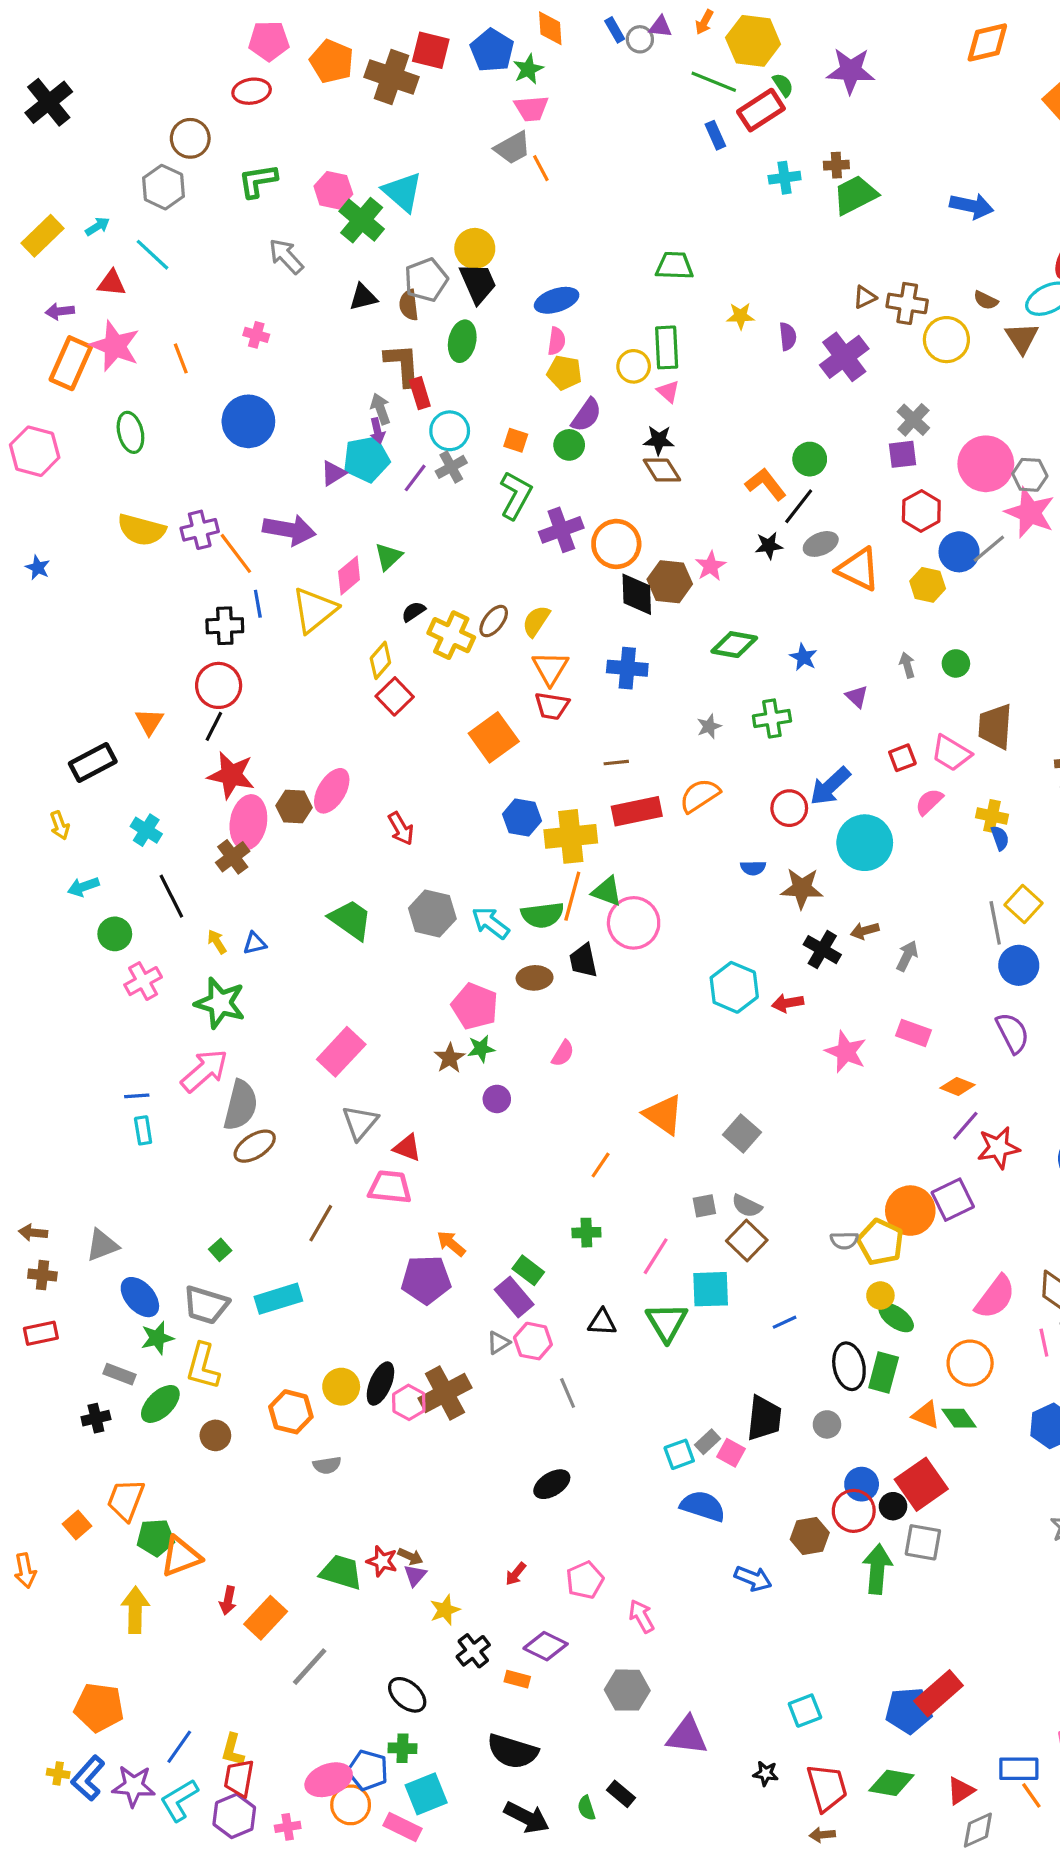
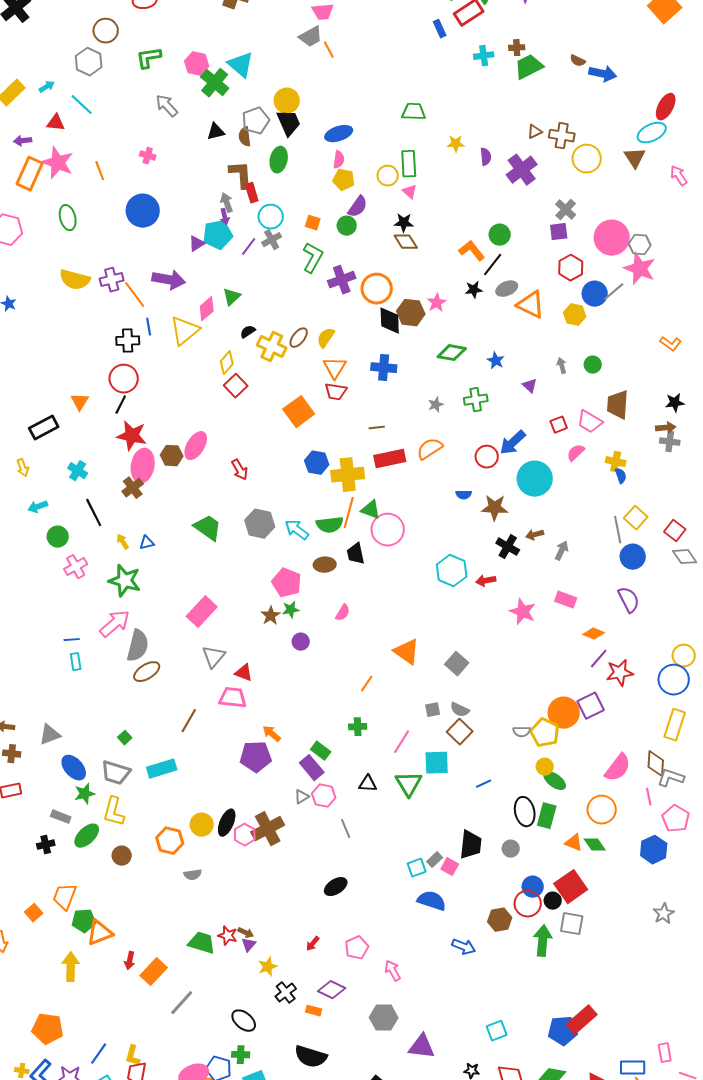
brown semicircle: (986, 300) -> (578, 61), moved

